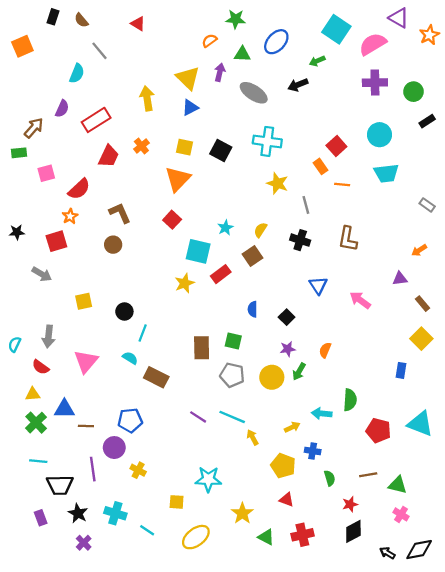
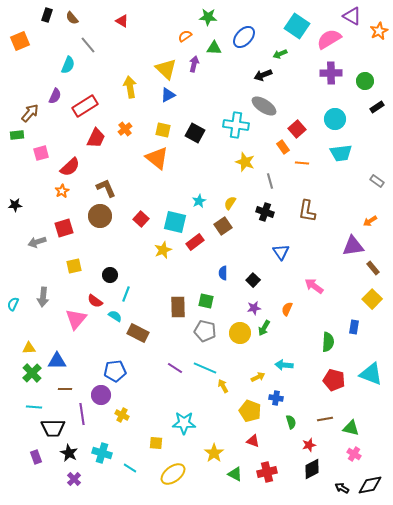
gray ellipse: (254, 93) -> (264, 106), moved
orange triangle: (178, 179) -> (157, 158), turned -35
red square: (172, 220) -> (141, 219), moved
red square: (56, 241) -> (64, 228), moved
brown circle: (113, 245) -> (100, 216), size x1.5
gray arrow: (42, 274) -> (37, 242), turned 132
purple triangle: (400, 279) -> (353, 246), size x1.6
pink arrow: (360, 300) -> (314, 286), moved
red semicircle: (41, 367) -> (95, 301), moved
green semicircle: (350, 400) -> (328, 342), moved
brown line: (86, 426) -> (65, 389), moved

